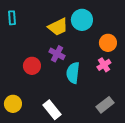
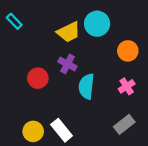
cyan rectangle: (12, 18) -> (14, 21), turned -40
pink cross: (104, 65) -> (127, 86), moved
yellow circle: (13, 104) -> (33, 131), moved

